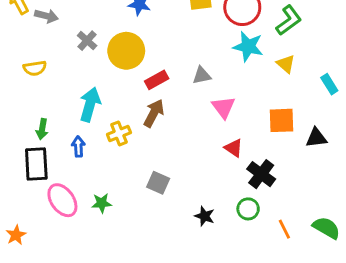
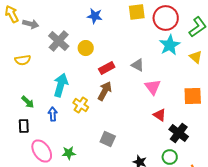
gray cross: (87, 41) -> (59, 41), size x1.5
cyan star: (248, 46) -> (170, 45), turned 30
yellow circle: (126, 51) -> (86, 48), size x0.6
gray triangle: (202, 75) -> (138, 65), turned 40
green arrow: (42, 129) -> (28, 102), turned -56
yellow cross: (119, 133) -> (81, 105), turned -35
black rectangle: (36, 164) -> (24, 126), size x0.6

